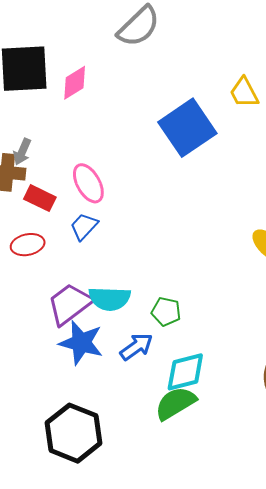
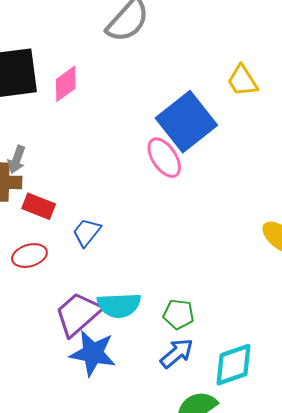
pink ellipse: (88, 183) -> (164, 158), moved
blue arrow: (136, 347) -> (177, 353), moved
cyan diamond: (185, 372) -> (234, 365), moved

